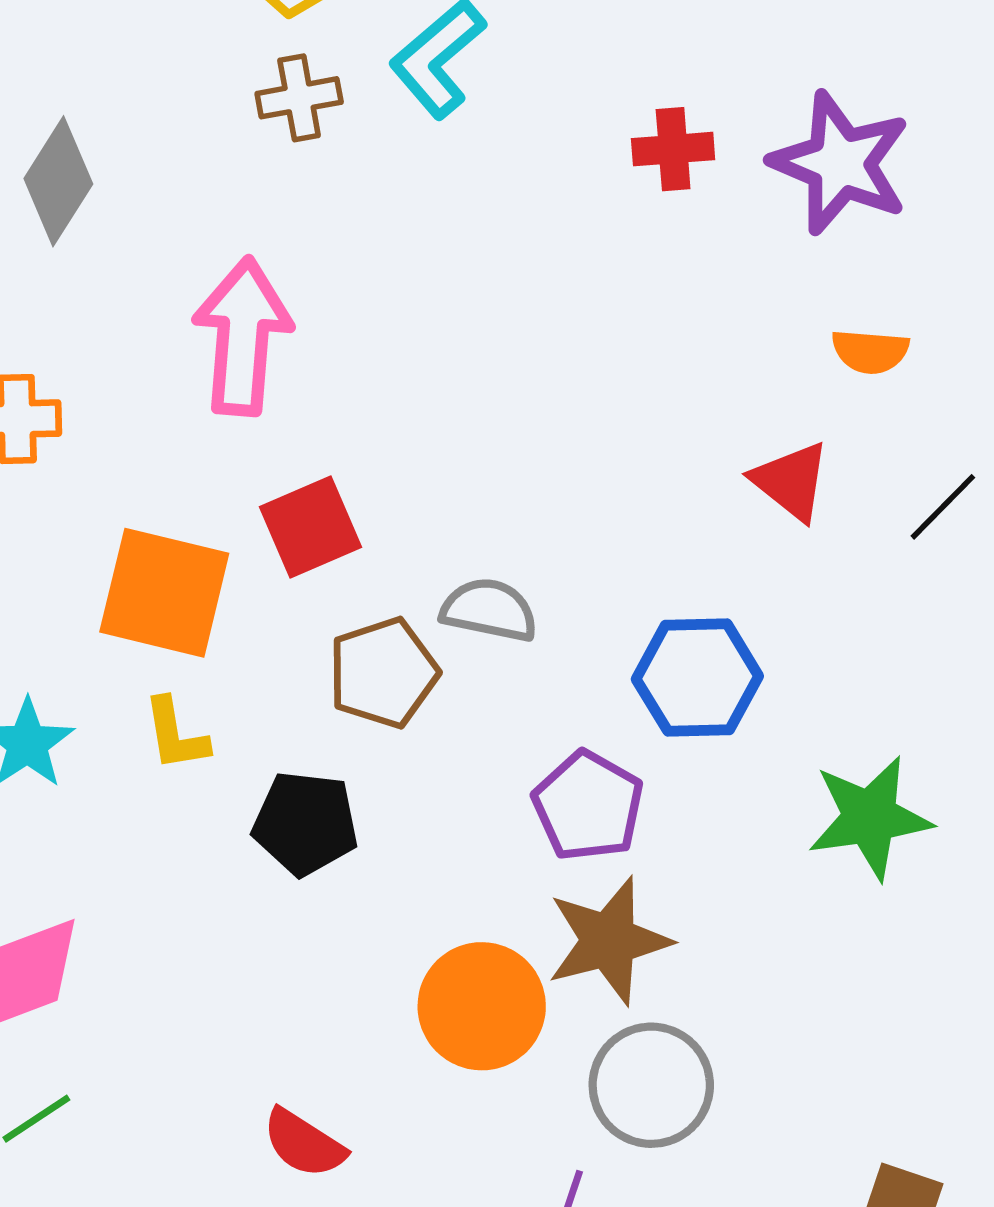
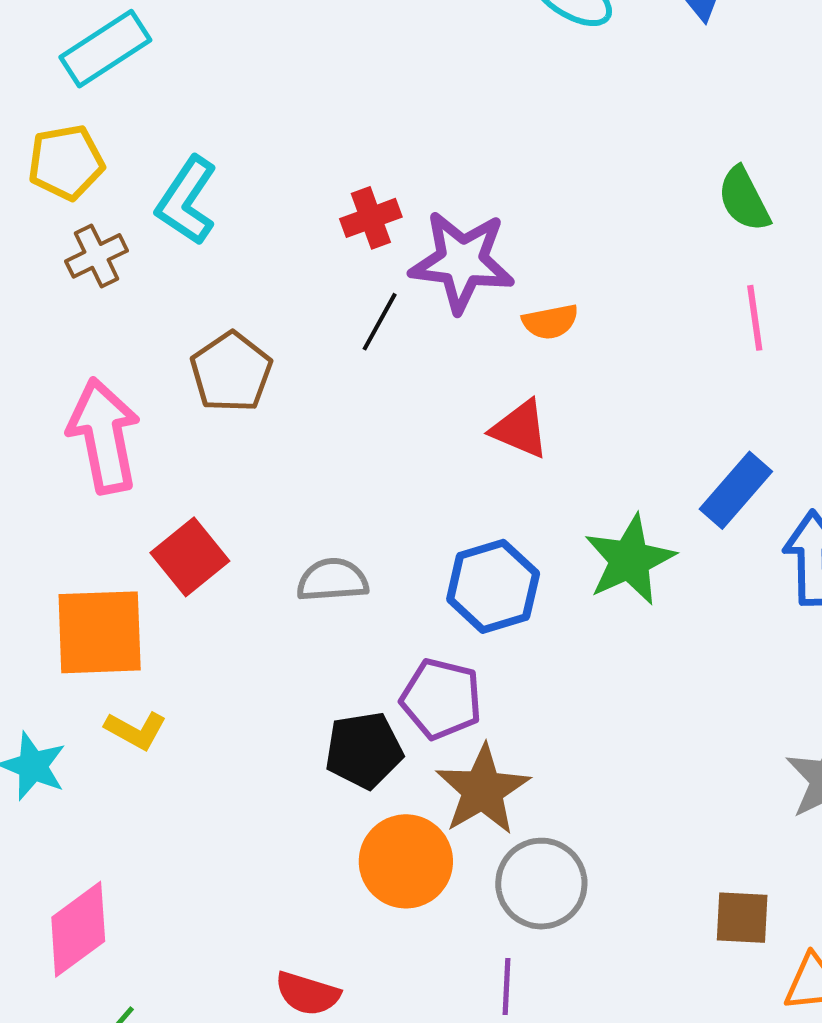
purple star: (840, 163) -> (462, 262), moved
black line: (943, 507) -> (380, 322), moved
brown pentagon: (383, 673) -> (231, 372), moved
yellow L-shape: (176, 734) -> (136, 730), turned -36
green star: (870, 817) -> (630, 560), moved
black pentagon: (305, 823) -> (364, 750), moved

